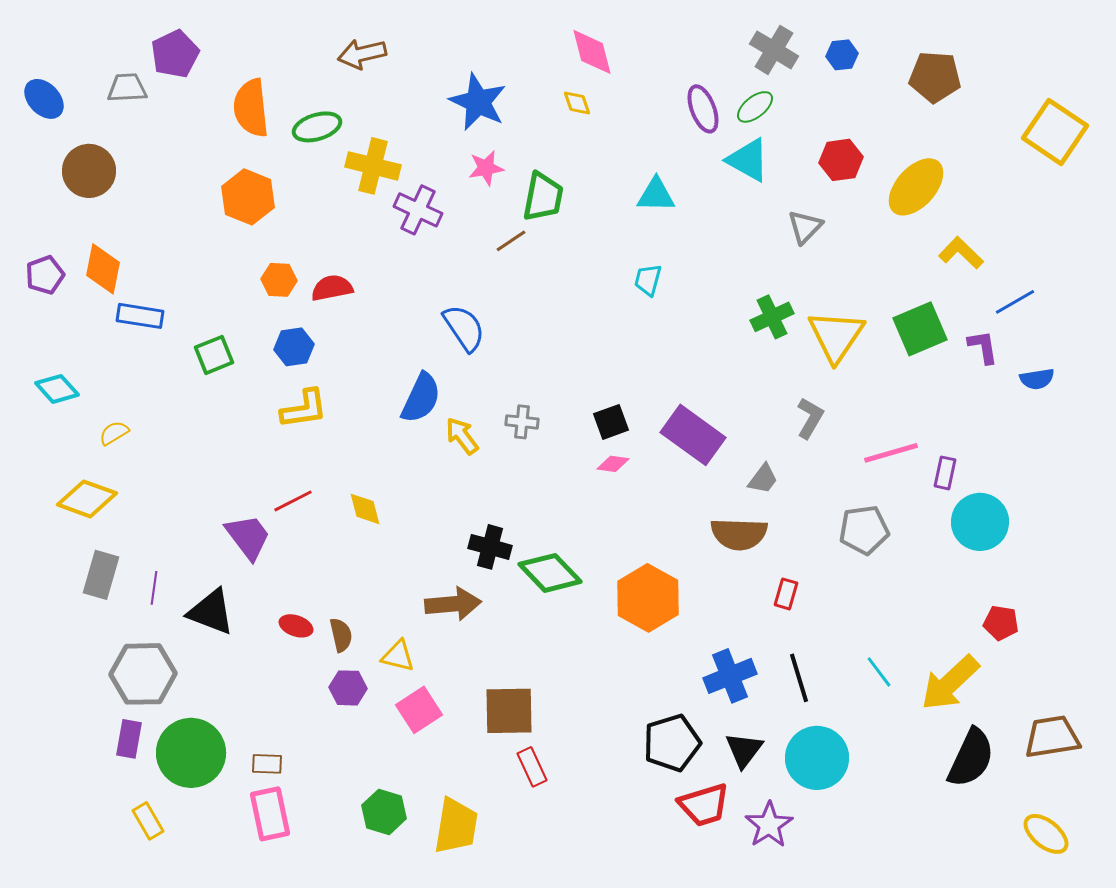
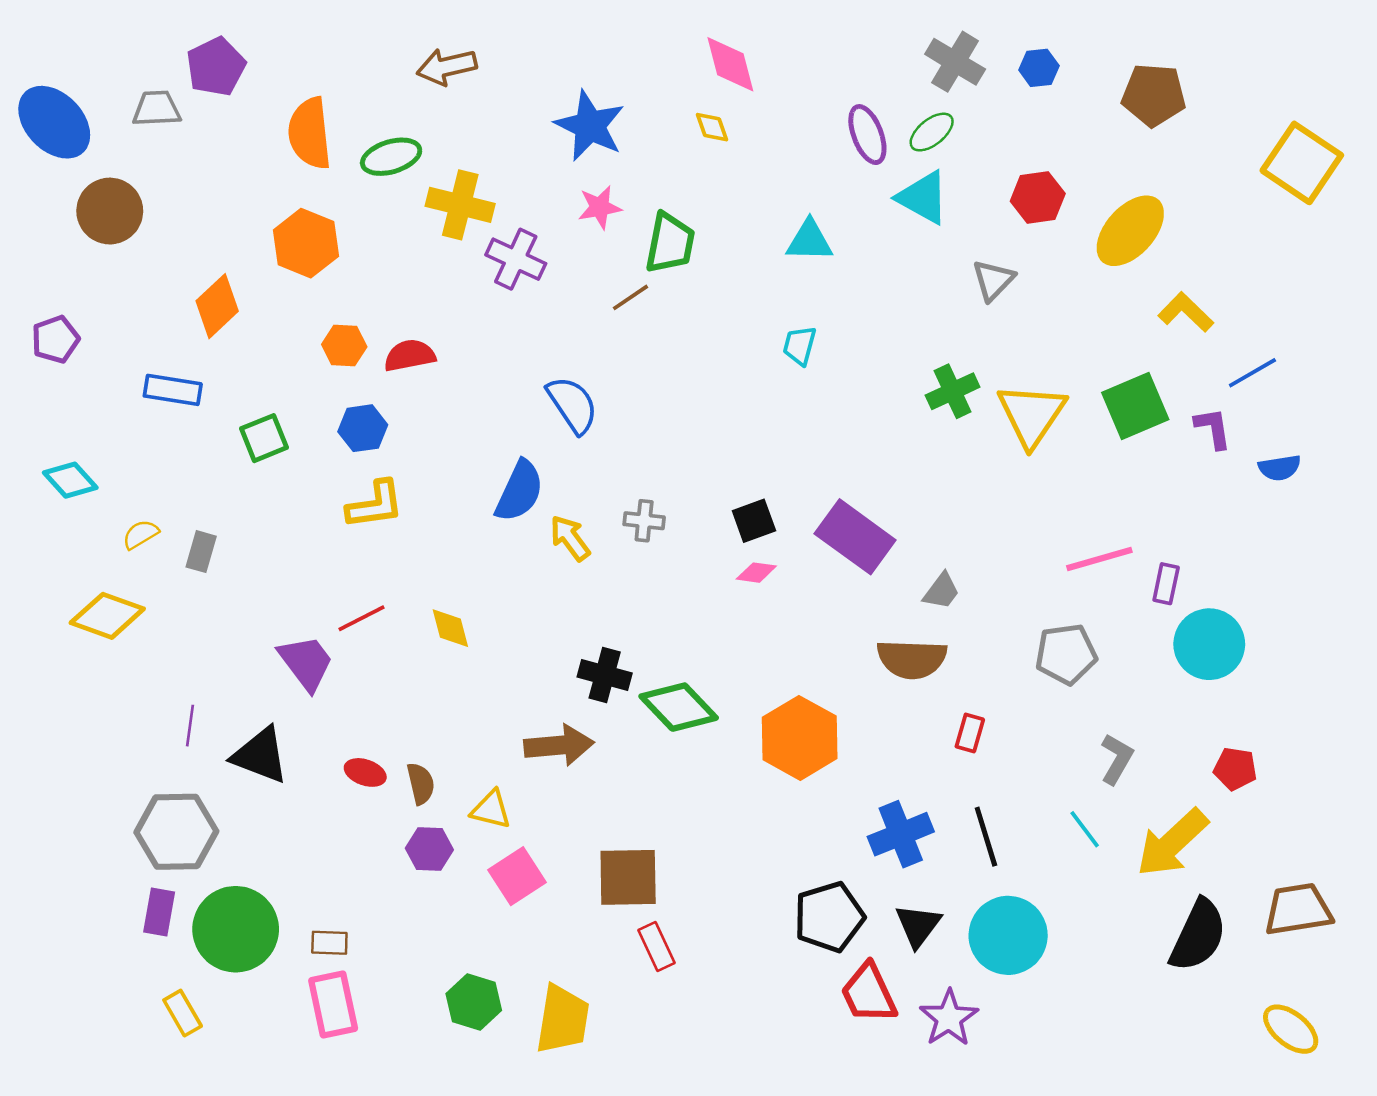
blue ellipse: (44, 99) -> (54, 122), size x1.5
orange diamond: (103, 269) -> (217, 306), moved, turned 36
gray L-shape: (810, 418) -> (1117, 759), moved
gray rectangle: (101, 575) -> (201, 552), moved, size x0.7
red trapezoid: (704, 805) -> (869, 993), turned 82

